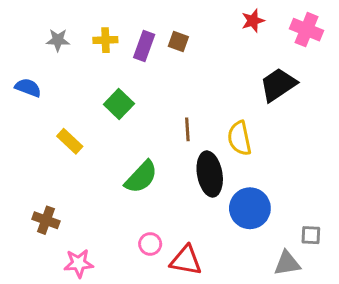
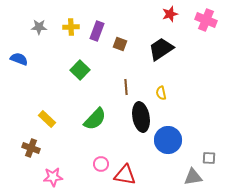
brown square: (178, 41) -> (120, 44), moved
black trapezoid: (278, 85) -> (161, 49), moved
yellow semicircle: (239, 138) -> (161, 93), size x0.6
yellow rectangle: (70, 141) -> (47, 119), moved

